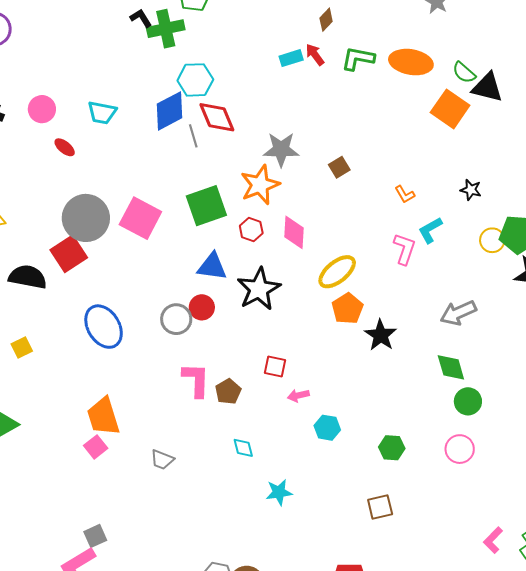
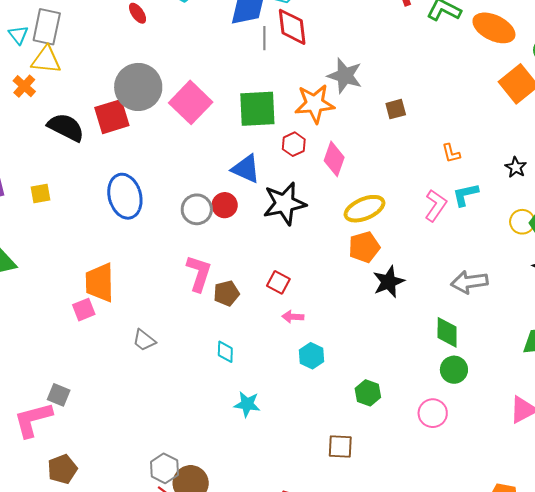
gray square: (95, 536) -> (59, 395), turned 30

